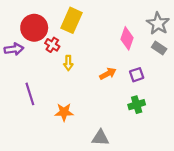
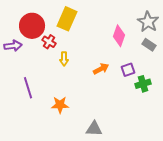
green cross: (137, 105) -> (143, 84), moved

